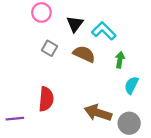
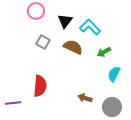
green arrow: (120, 60) -> (104, 52), turned -128
brown arrow: (98, 113) -> (85, 98), size x0.6

